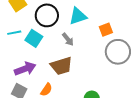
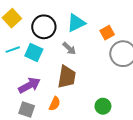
brown trapezoid: (61, 66) -> (67, 77), turned -55

